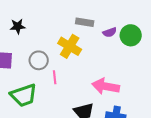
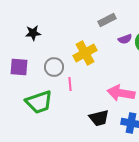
gray rectangle: (85, 22) -> (107, 20), moved, turned -36
yellow cross: (70, 46) -> (85, 53), turned 30

